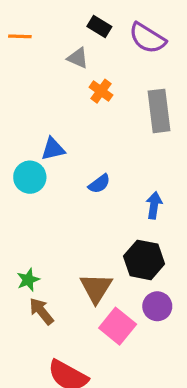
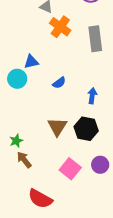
orange cross: (101, 91) -> (60, 27), size x1.5
brown triangle: (96, 288) -> (57, 127), moved
purple circle: (157, 306) -> (100, 165), moved

